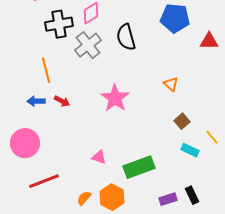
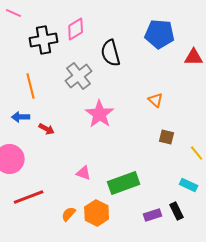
gray cross: (88, 45) -> (79, 76), moved
red arrow: (62, 101) -> (47, 129), moved
brown square: (182, 121) -> (167, 137), turned -35
cyan rectangle: (190, 150) -> (189, 185), moved

